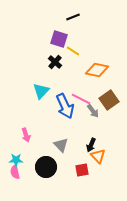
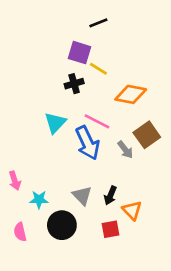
black cross: (55, 62) -> (74, 84), turned 32
pink line: (81, 99) -> (97, 121), moved
pink arrow: (26, 135) -> (15, 181), moved
black arrow: (91, 145) -> (110, 195), moved
cyan star: (16, 160) -> (39, 200), moved

